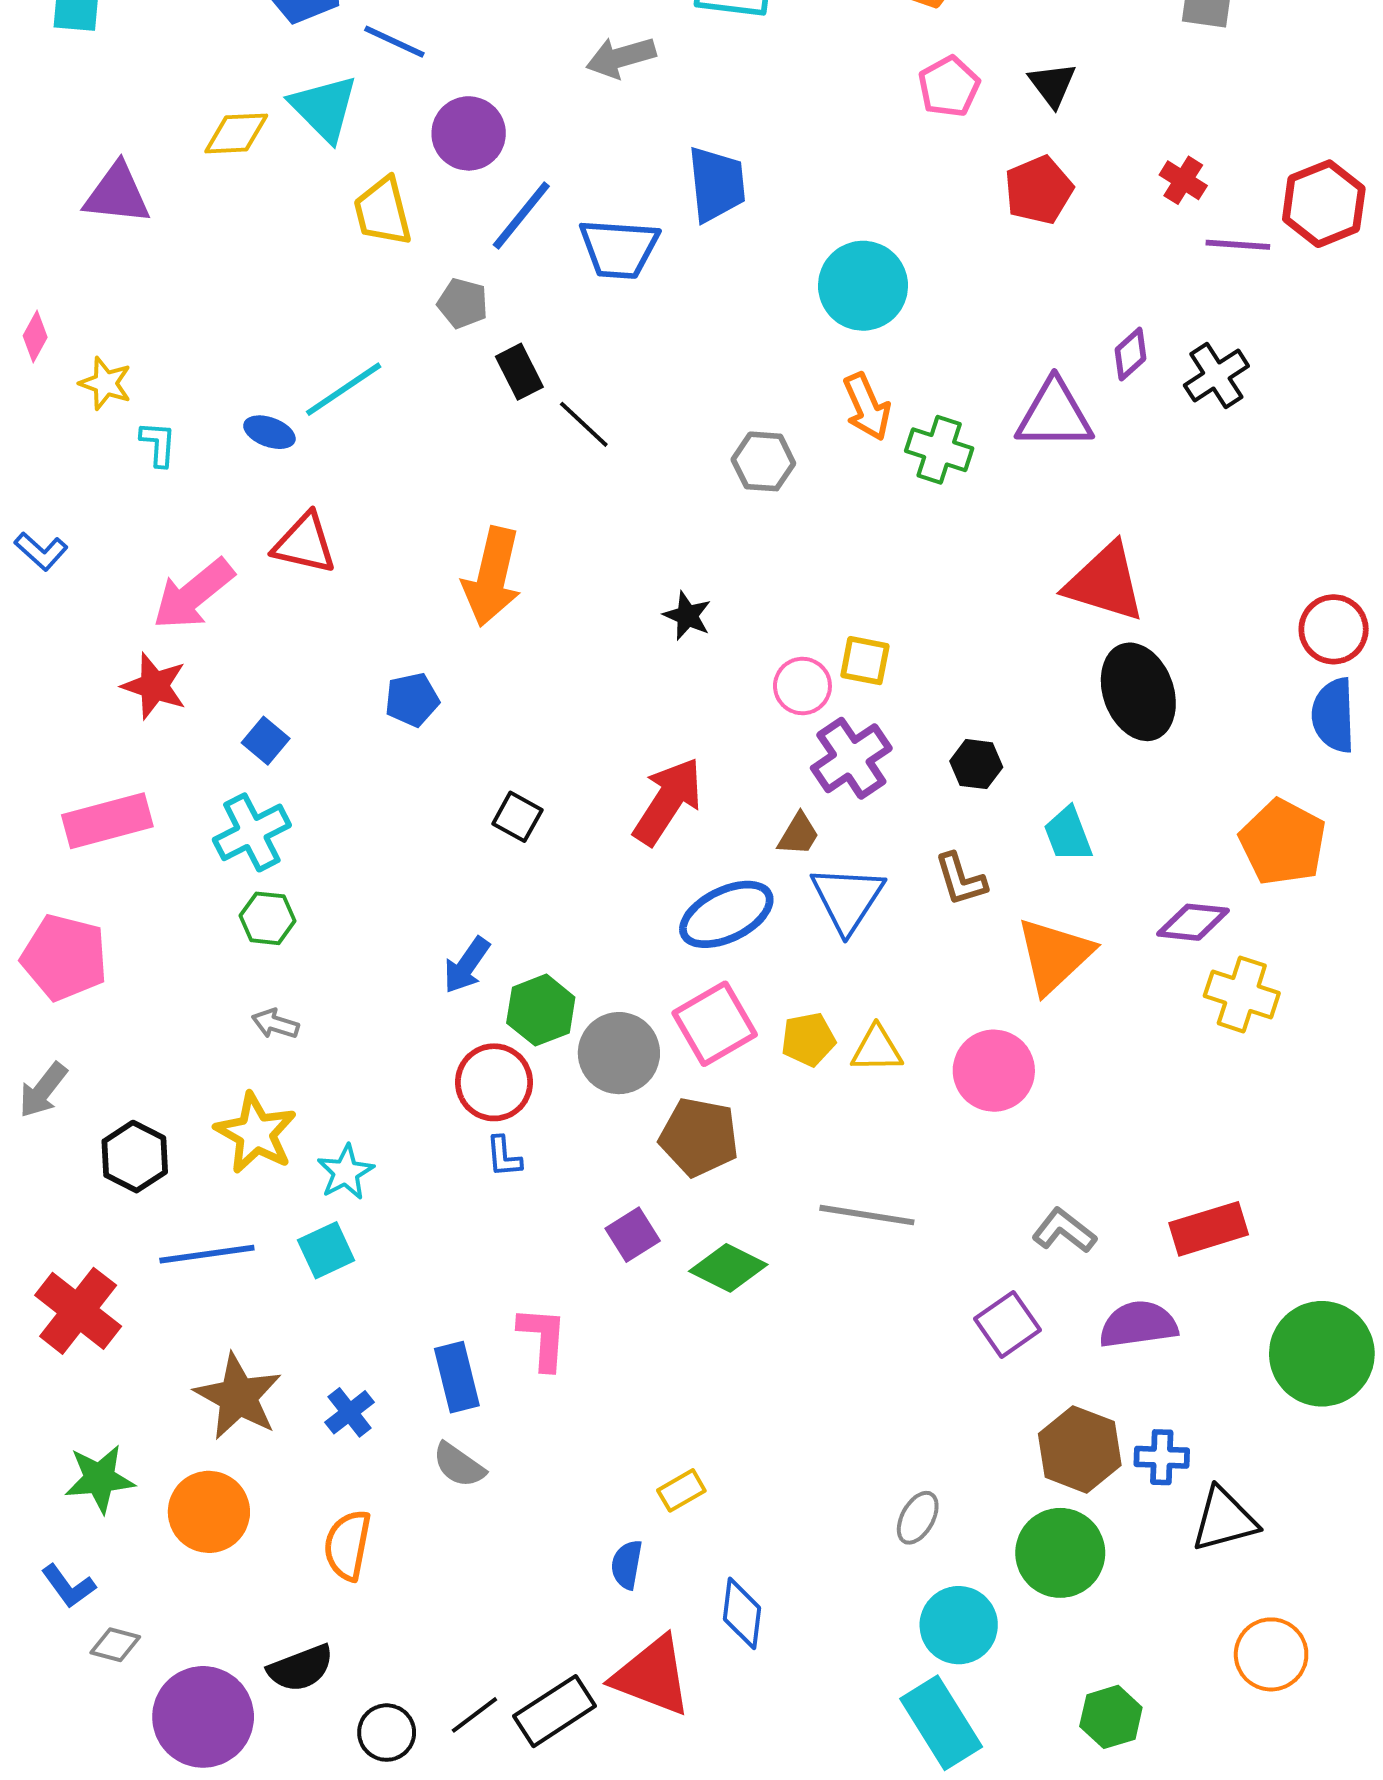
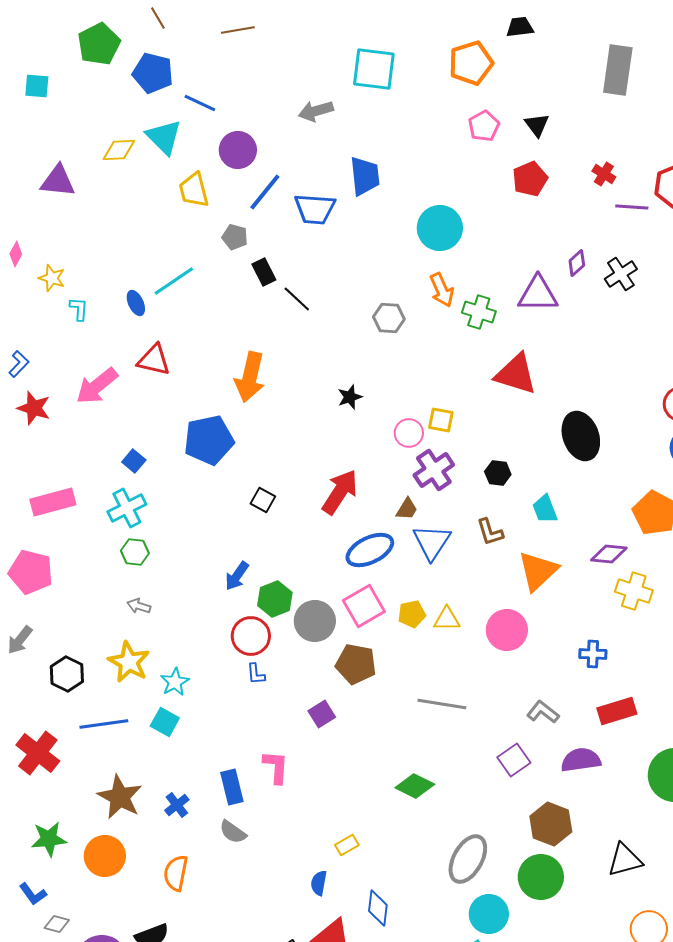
blue ellipse: (269, 432) -> (136, 303), turned 45
blue L-shape: (41, 551) -> (19, 364), turned -88
red triangle: (1105, 583) -> (516, 374), moved
black star: (687, 616) -> (350, 397), turned 30
red star: (154, 686) -> (34, 408), moved
blue pentagon: (412, 700) -> (209, 440), size x1.8
cyan square: (326, 1250) -> (165, 722), turned -36
green diamond: (728, 1268) -> (415, 786), moved
blue cross: (1162, 1457) -> (593, 654), moved
gray ellipse: (918, 1518) -> (468, 859), size x1.8

